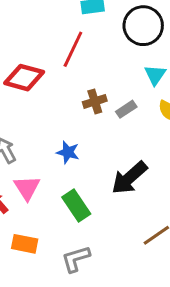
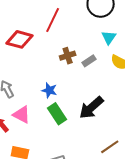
pink triangle: (27, 188) -> (22, 115), turned -30
green rectangle: (76, 205) -> (57, 114), moved

